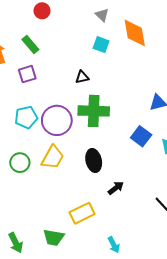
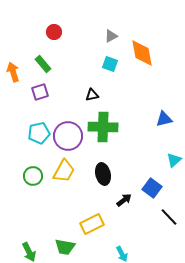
gray triangle: (102, 15) -> (111, 36), turned 48
blue square: (141, 136) -> (152, 188), moved

